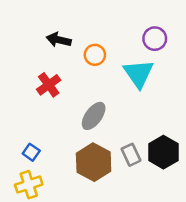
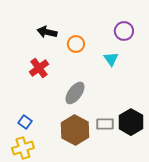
cyan triangle: (139, 74) -> (111, 59), size x0.6
gray rectangle: (131, 155) -> (105, 124), turned -66

